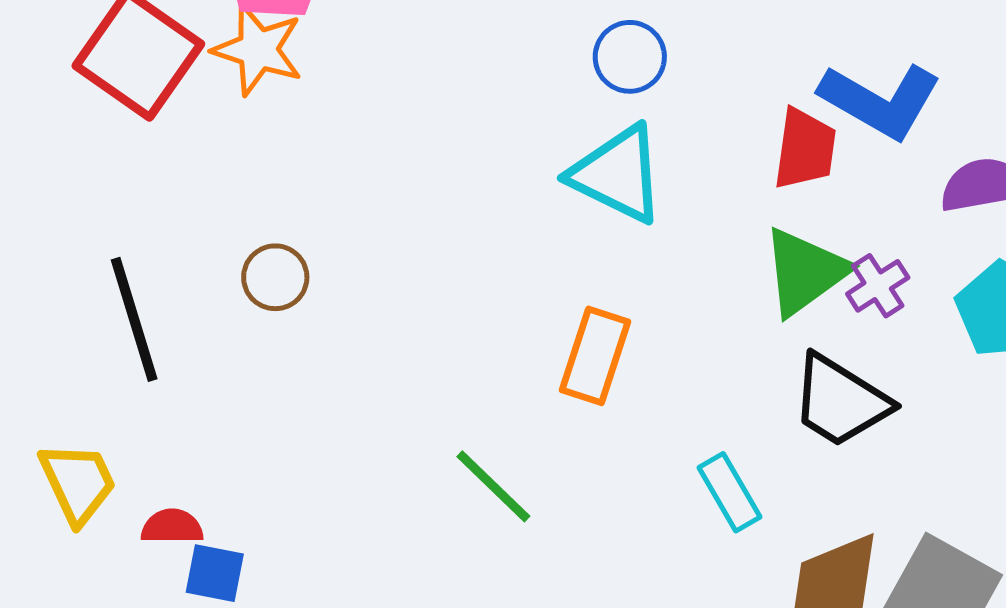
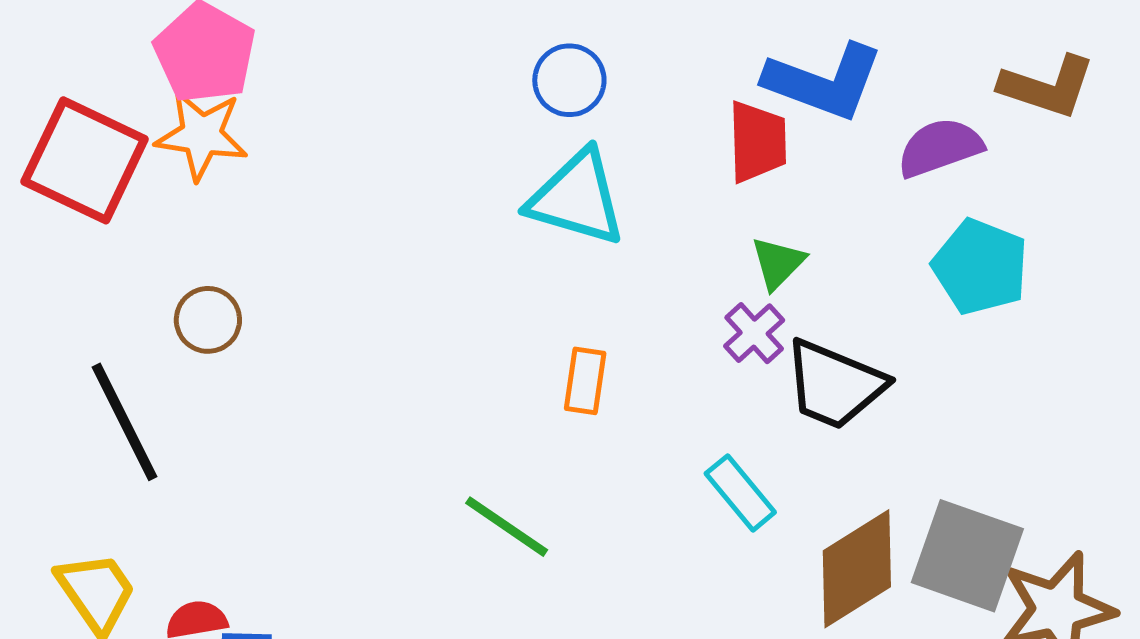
green triangle: (805, 272) -> (778, 263), size x0.6
brown circle: (275, 277) -> (208, 320), moved
purple cross: (878, 286) -> (754, 333), moved
orange rectangle: (595, 356) -> (585, 381), size x0.7

